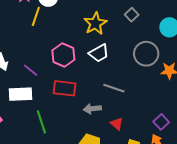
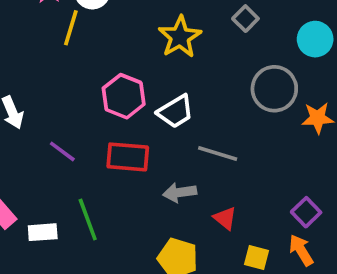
white trapezoid: (99, 53) -> (175, 112), moved
purple line: (30, 70) -> (62, 151), moved
white rectangle: (20, 94) -> (43, 232), moved, size x0.7

